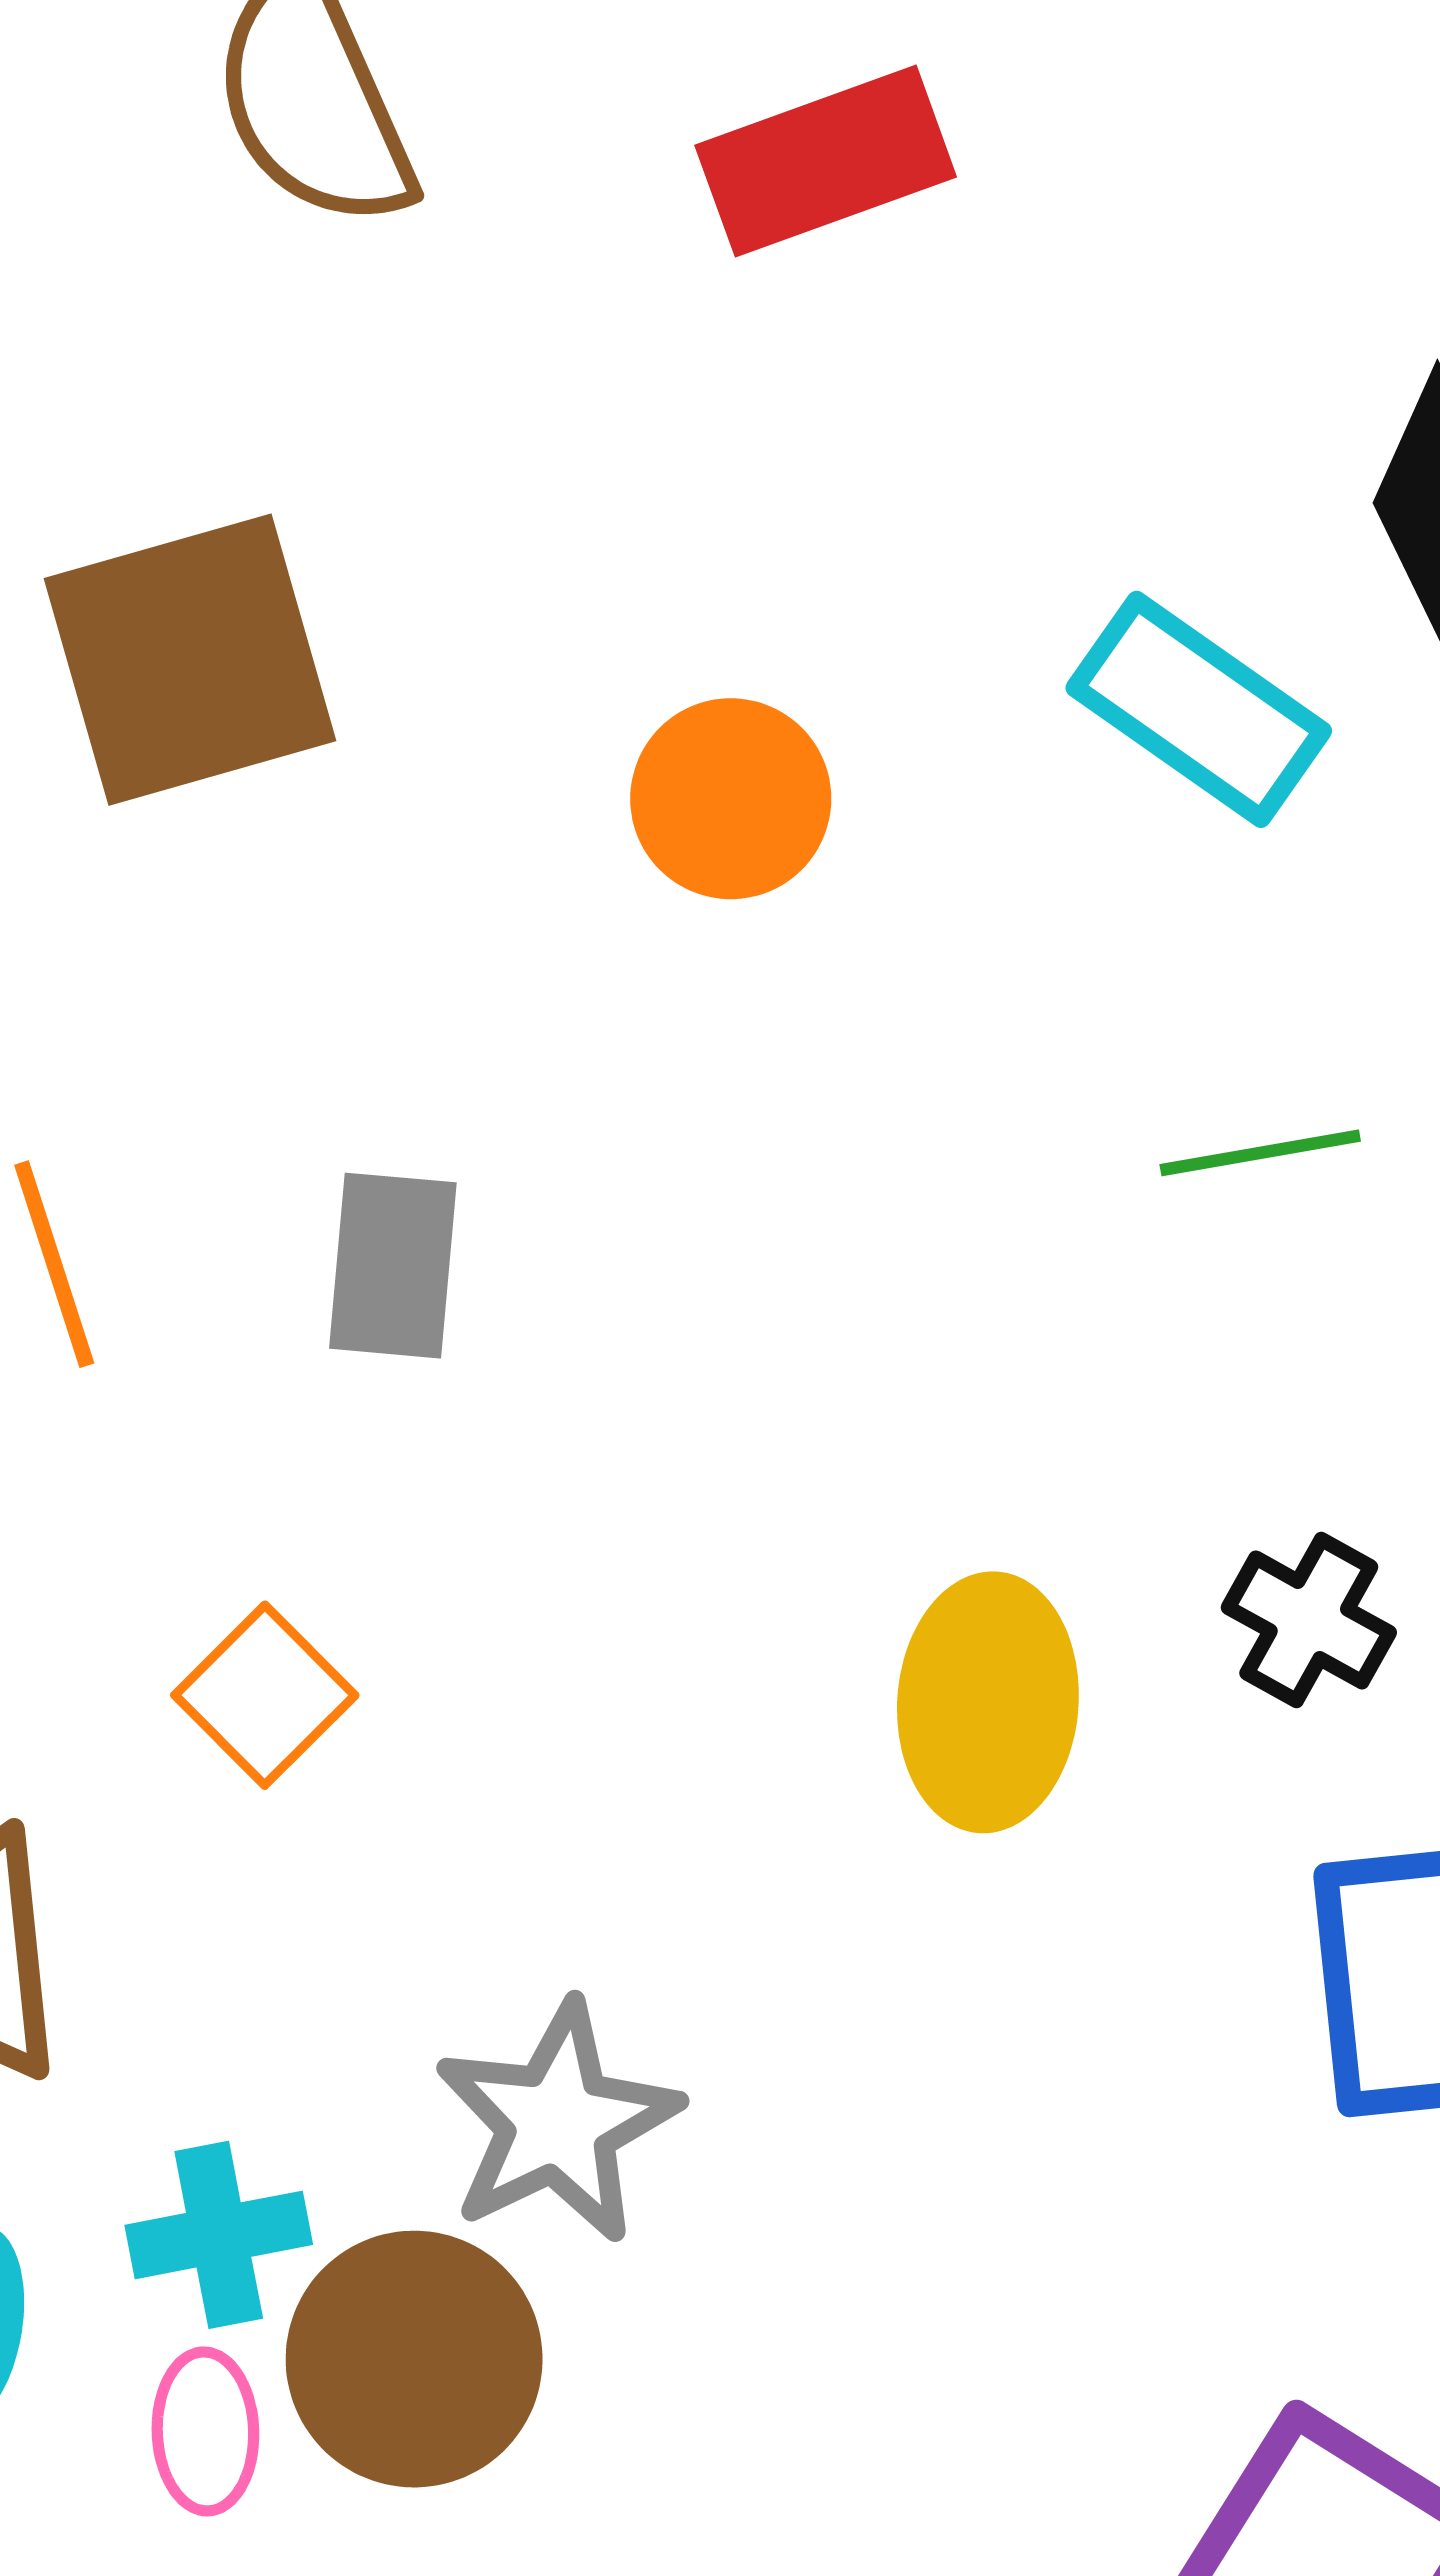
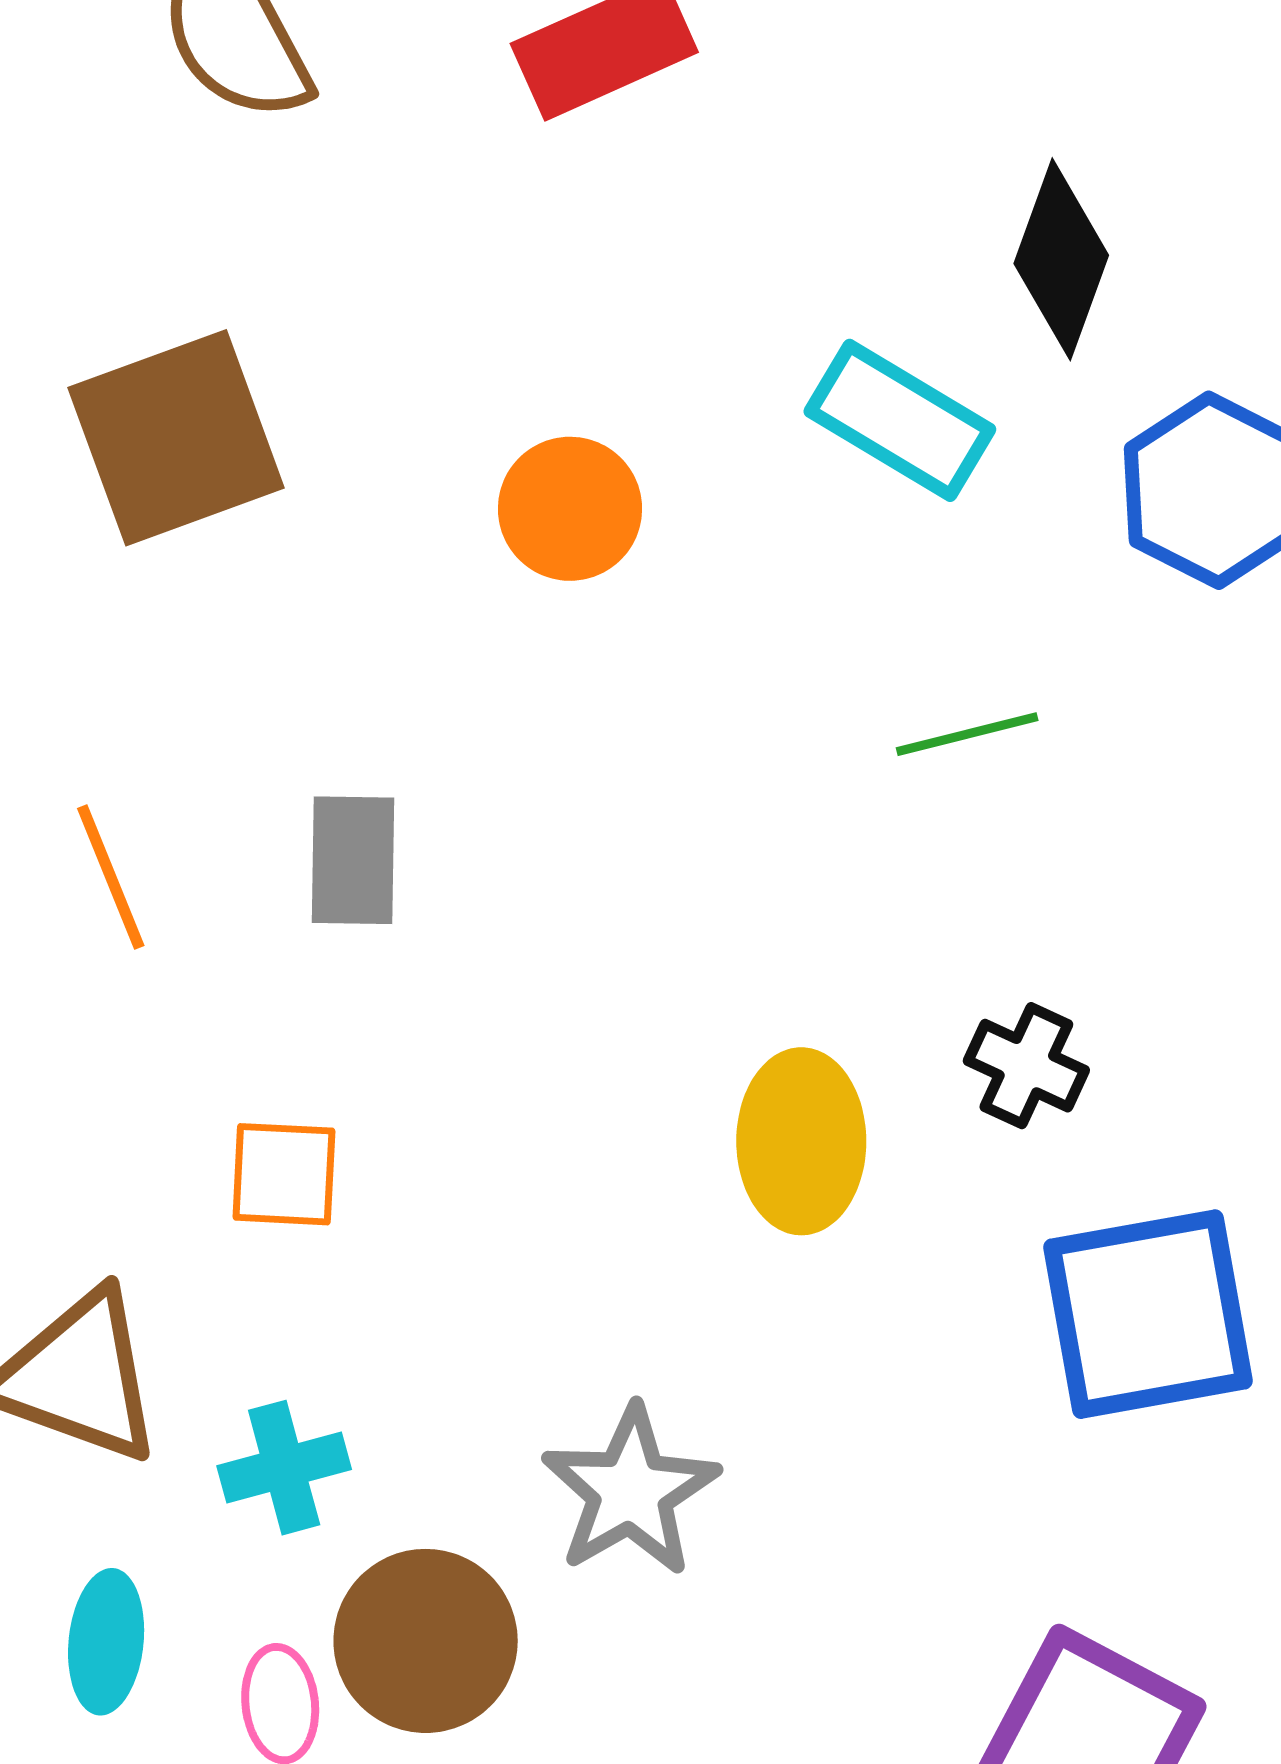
orange square: (265, 1695) -> (284, 1174), turned -38
gray star: (557, 2122) -> (630, 1491), moved
cyan cross: (219, 2235) -> (284, 1468), moved

